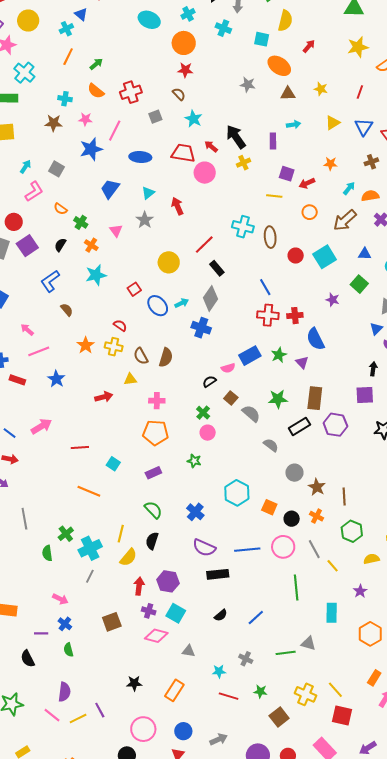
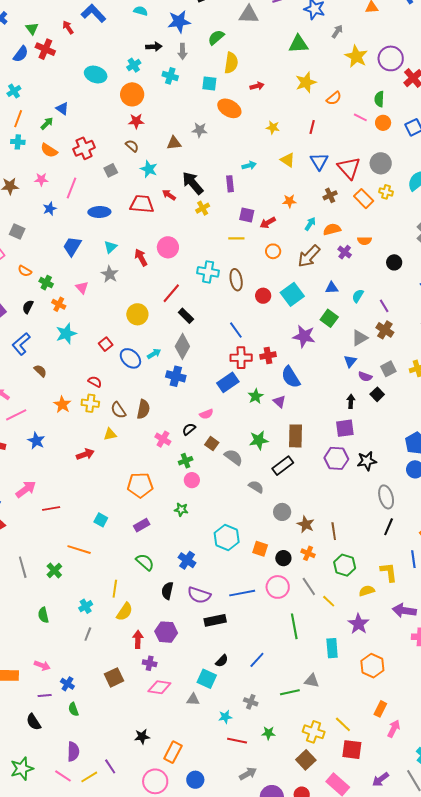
blue triangle: (81, 14) -> (62, 109), moved
red arrow: (309, 46) -> (257, 86), turned 40
brown triangle: (288, 94) -> (174, 143), moved
cyan cross: (65, 99) -> (18, 142), moved
yellow triangle: (333, 123) -> (288, 160), turned -49
blue star: (91, 149) -> (50, 209), size x0.6
pink circle: (205, 173) -> (168, 247), moved
purple star: (333, 300) -> (304, 336), size x1.6
blue rectangle: (250, 356) -> (228, 382), moved
pink cross: (157, 401) -> (163, 439), moved, turned 35
green cross: (203, 413) -> (186, 461), turned 32
purple hexagon: (335, 425) -> (336, 458), moved
red line: (80, 447) -> (51, 508), moved
gray line: (24, 519) -> (23, 567), moved
green cross: (66, 534) -> (54, 571), moved
black semicircle: (152, 541) -> (167, 591), moved
cyan cross: (90, 548) -> (86, 606), size x0.6
purple star: (360, 591) -> (358, 624), size x1.5
pink arrow: (60, 599) -> (42, 666), moved
cyan square: (176, 613) -> (207, 679), moved
orange rectangle: (174, 690) -> (173, 752), moved
brown square: (279, 717) -> (306, 760), moved
gray arrow: (219, 739) -> (248, 774), moved

